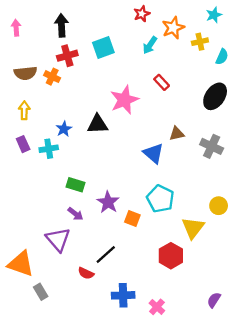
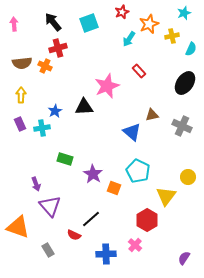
black arrow: (61, 25) -> (53, 22), turned -36
cyan square: (103, 47) -> (89, 23), moved
purple arrow: (75, 214) -> (36, 184), moved, turned 32
gray rectangle: (41, 292) -> (48, 250), moved
pink cross: (157, 307) -> (135, 245), moved

